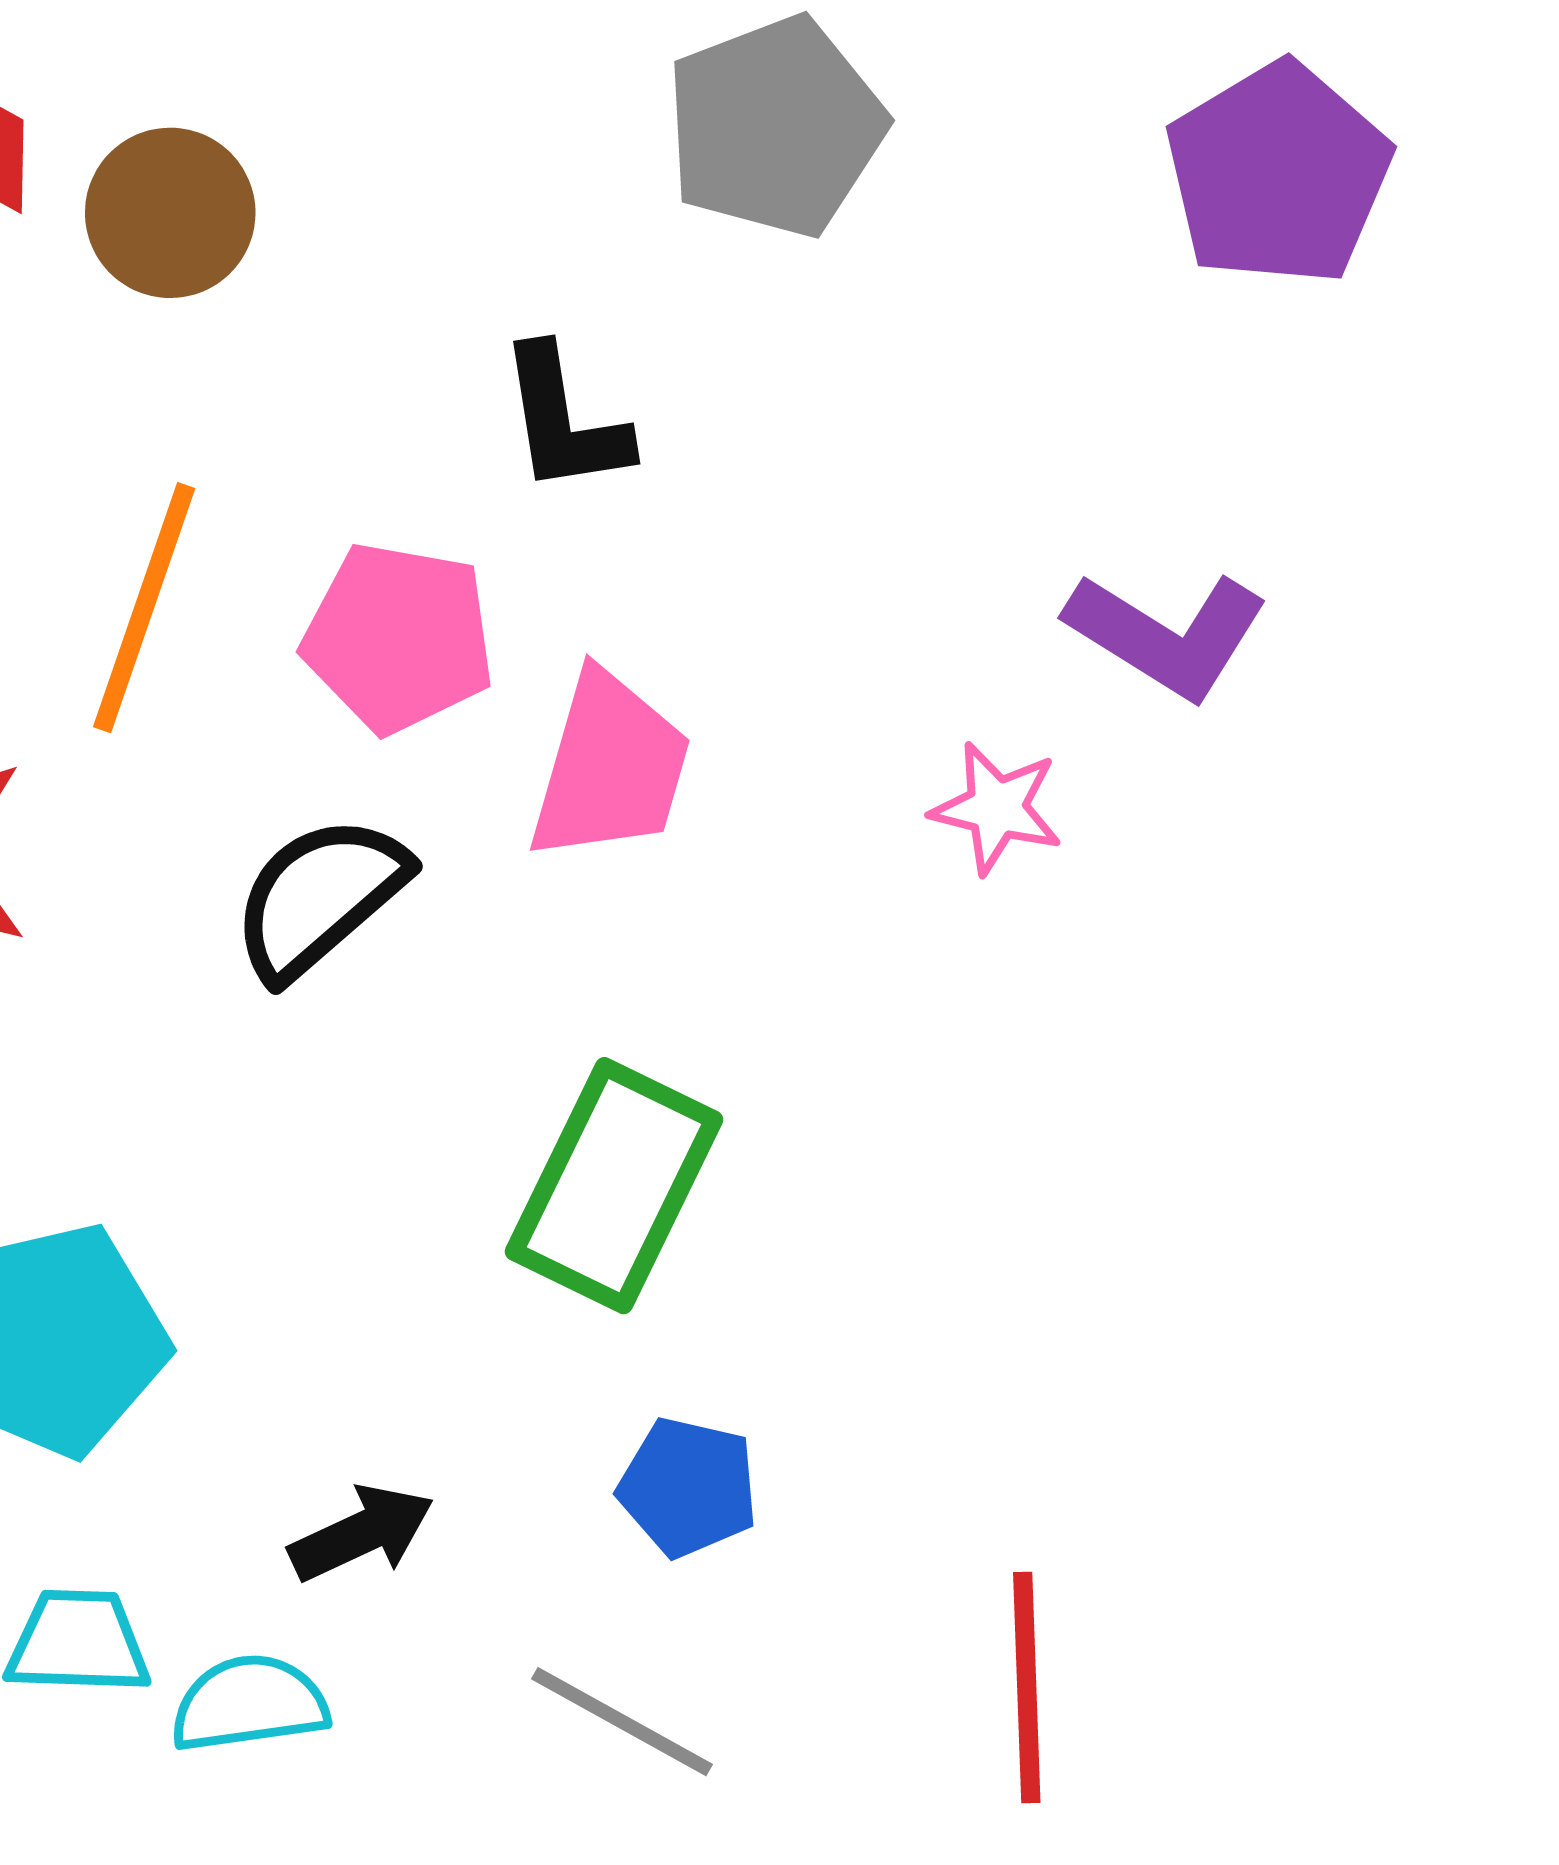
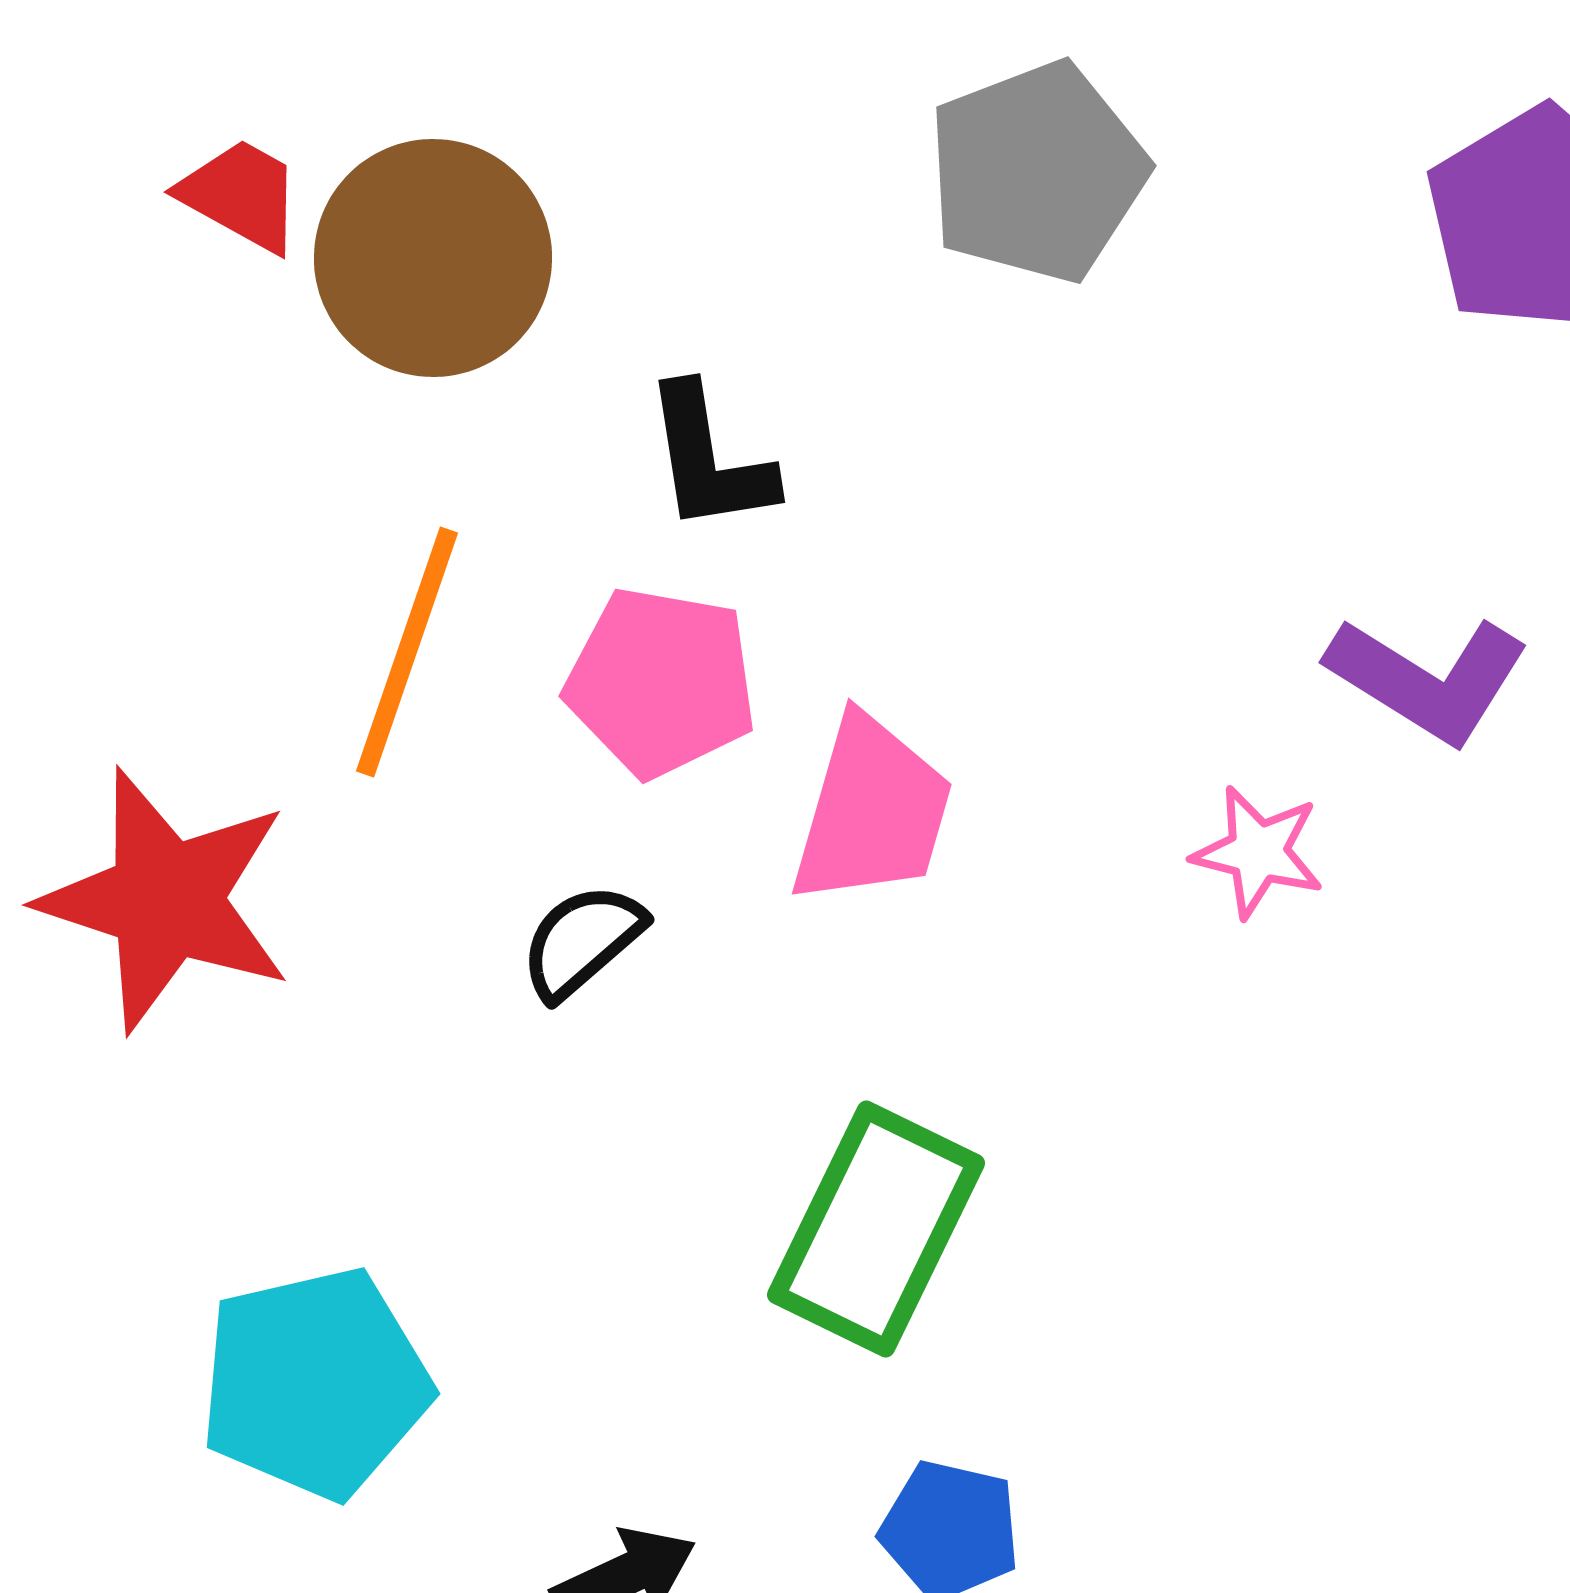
brown circle: (170, 213) -> (433, 258), size x1.4
black L-shape: (564, 420) -> (709, 459), moved
black semicircle: (319, 897) -> (582, 941), size x0.7

